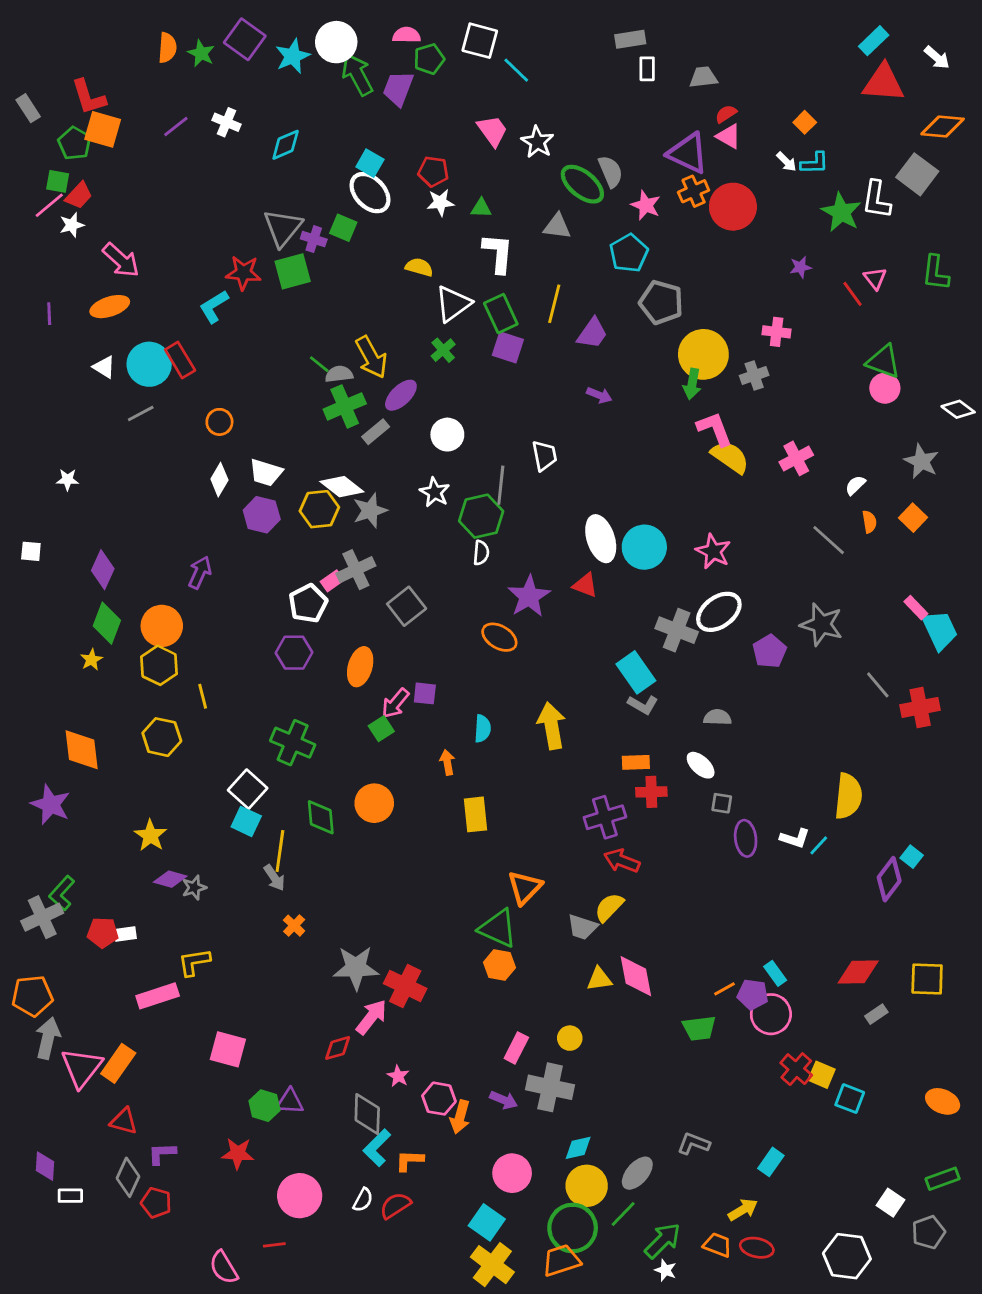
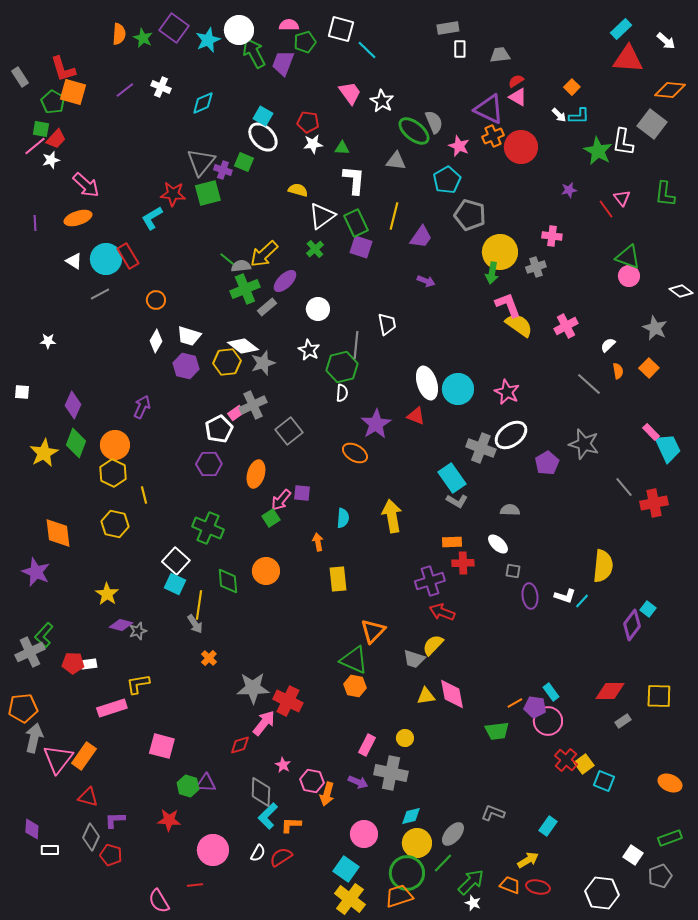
yellow arrow: (371, 357) -> (264, 254), turned 76
yellow star: (91, 660) -> (44, 453), moved, size x1.8
yellow square: (822, 1075) -> (584, 764), turned 30

